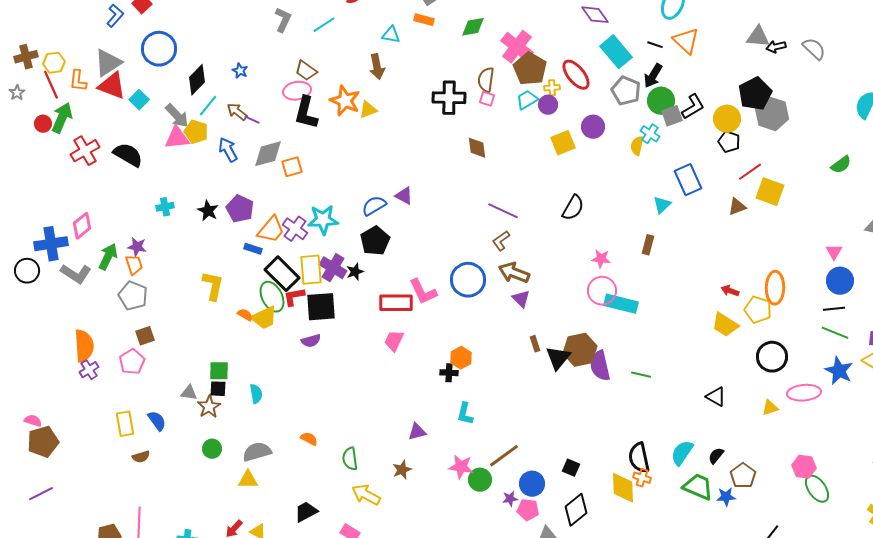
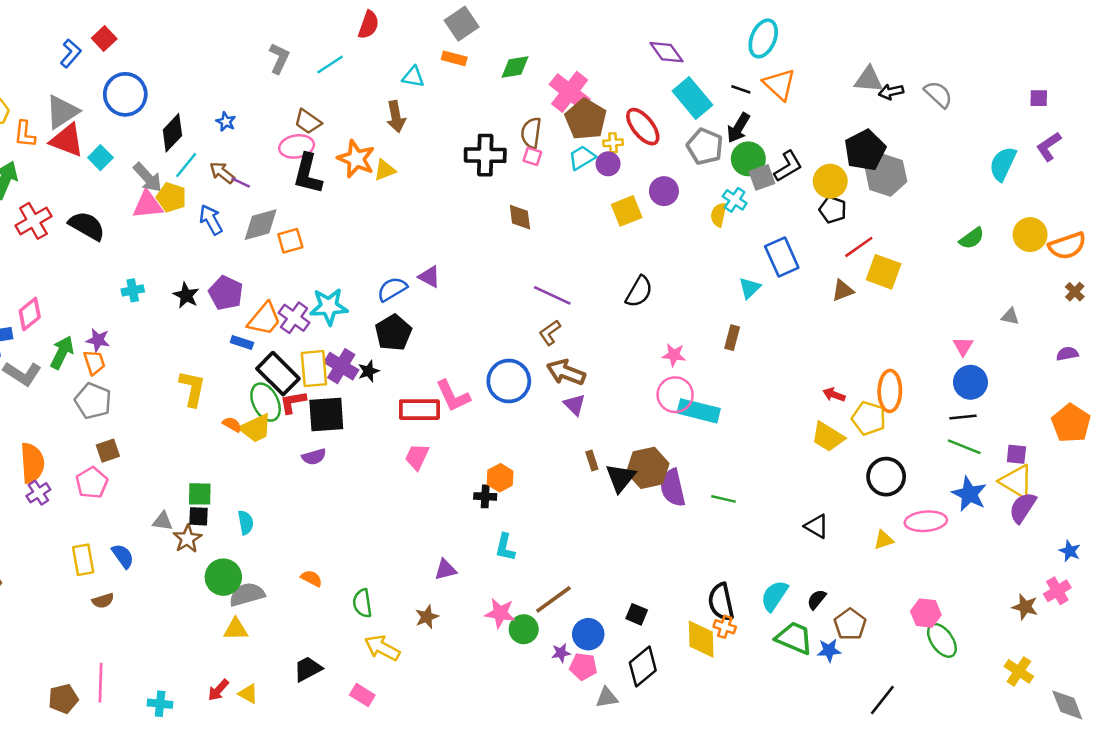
green circle: (212, 449) -> (223, 577), moved, size x1.5

